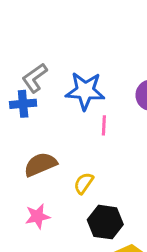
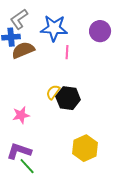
brown semicircle: (40, 164) -> (23, 50), moved
black hexagon: (105, 222) -> (68, 98), moved

